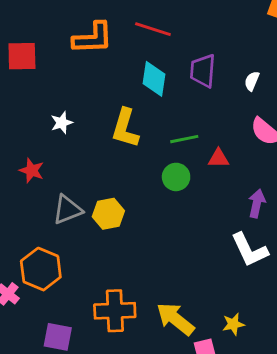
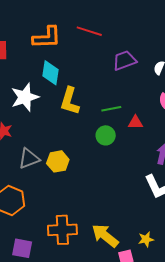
purple trapezoid: (203, 71) -> (124, 61), turned 65
cyan diamond: (154, 79) -> (51, 73), moved
white star: (62, 123) -> (25, 97), size x1.8

